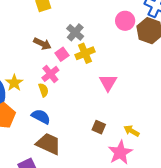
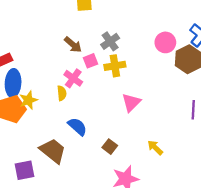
pink cross: (50, 74) -> (73, 78), turned -30
yellow star: (14, 83) -> (28, 100), moved
blue semicircle: (41, 117) -> (77, 127), moved
yellow arrow: (132, 131) -> (155, 148), moved

